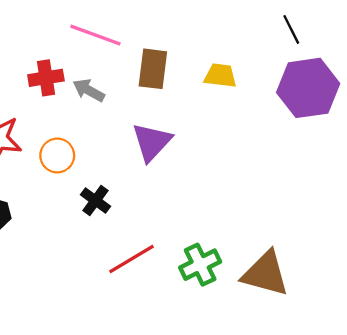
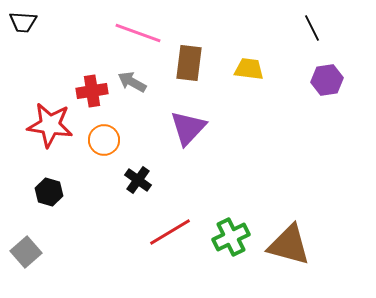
red cross: (46, 78) -> (92, 91), moved
purple hexagon: (308, 88) -> (327, 80), size x0.6

